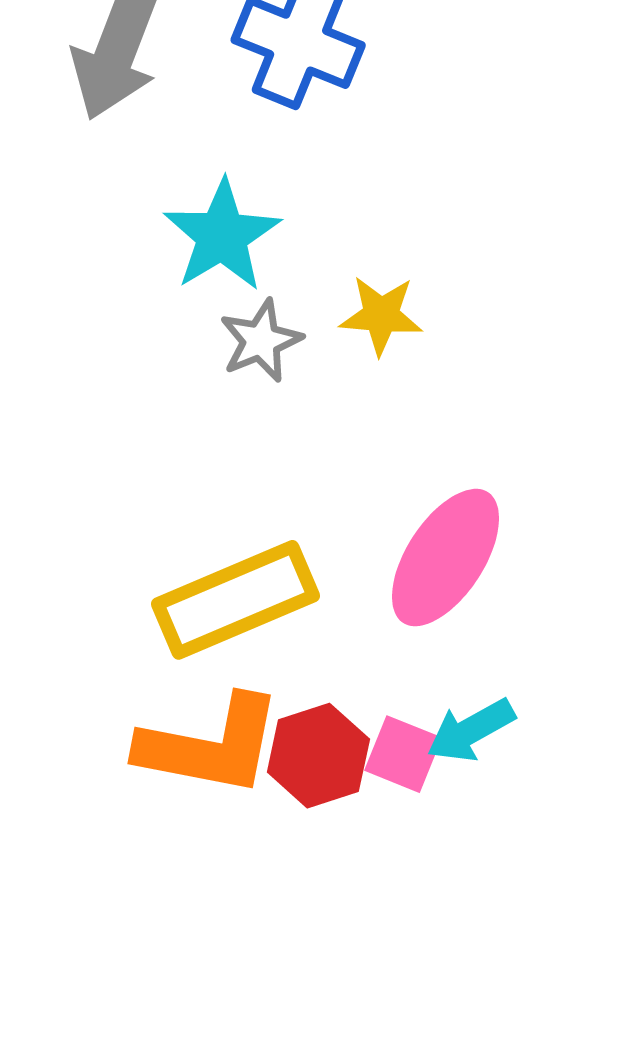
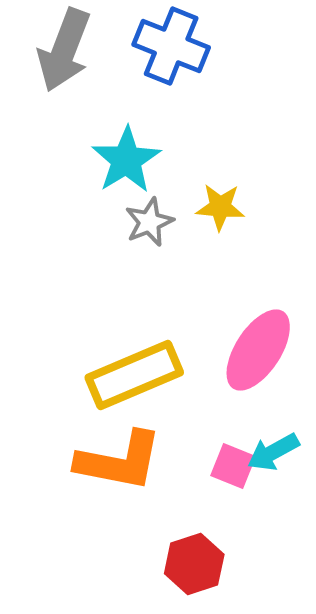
red hexagon: (318, 756) -> (194, 564), moved

